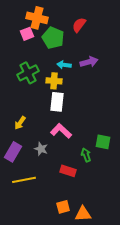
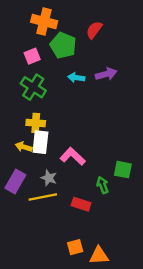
pink square: (27, 34) -> (32, 56), moved
green cross: (28, 73) -> (33, 87), turned -30
yellow cross: (54, 81) -> (36, 123), moved
white rectangle: (57, 102) -> (40, 142), moved
yellow arrow: (20, 123) -> (24, 147), turned 72
yellow line: (24, 180) -> (43, 197), moved

